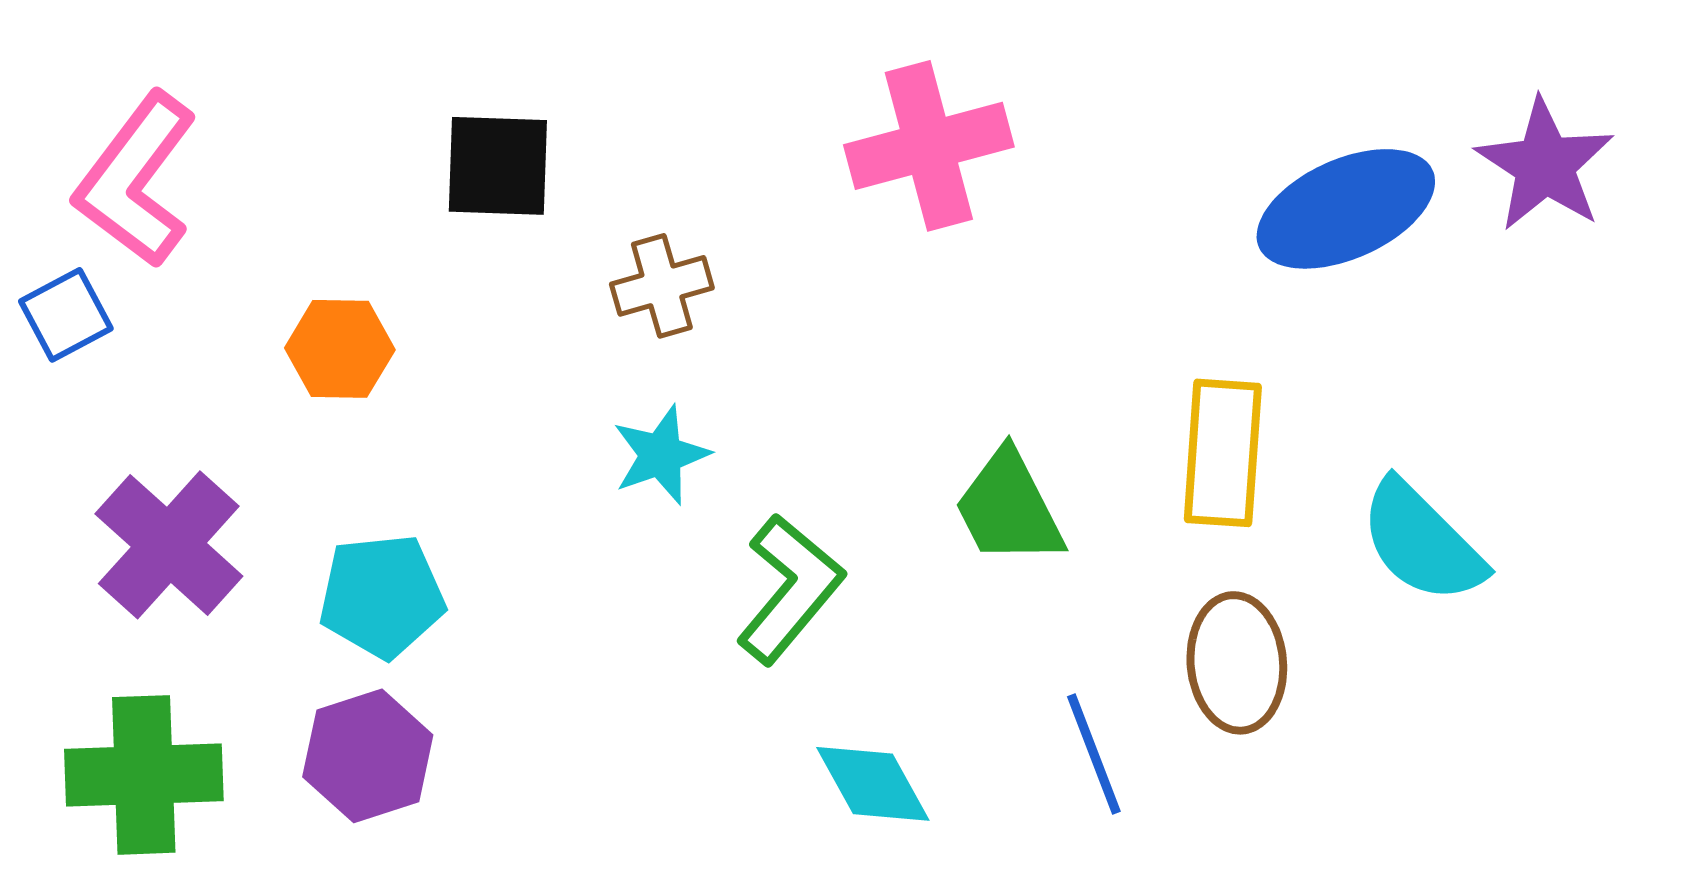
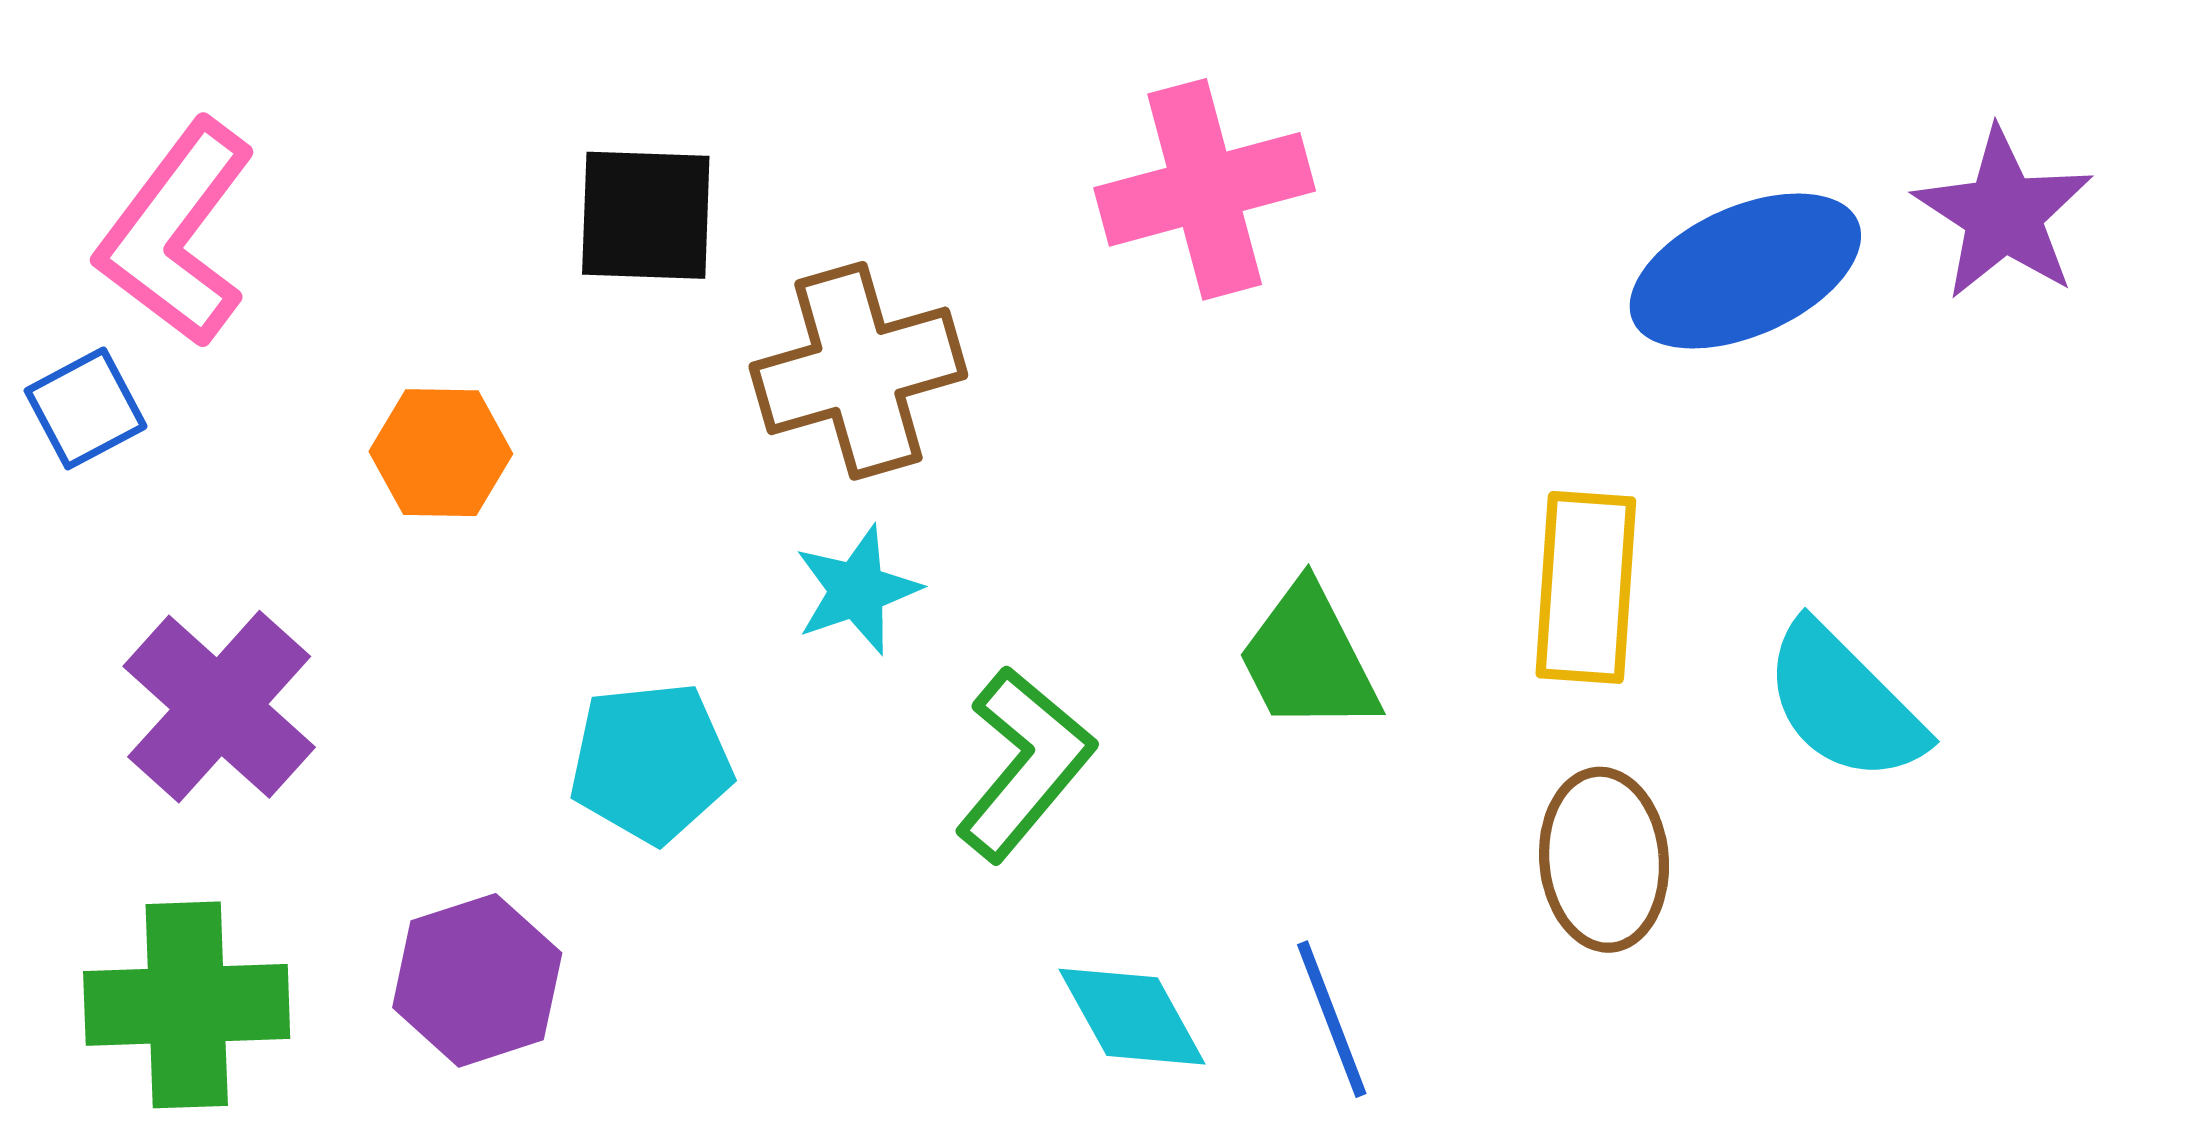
brown cross: (662, 286) -> (858, 371), size x1.6
cyan pentagon: (382, 596) -> (651, 762), moved
blue line: (1094, 754) -> (1332, 1019), moved

